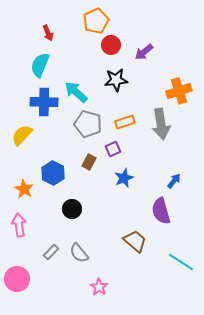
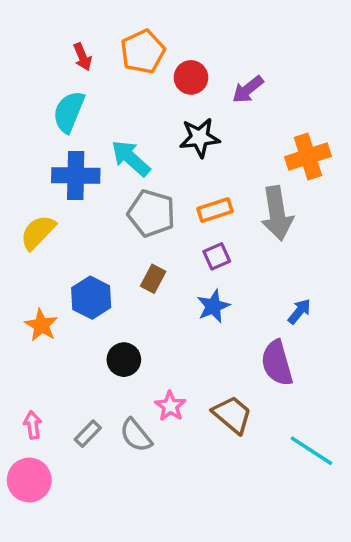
orange pentagon: (96, 21) -> (143, 52), moved
purple square: (113, 149) -> (217, 256), moved
pink arrow: (19, 225) -> (33, 425), moved, size x0.7
pink star: (99, 287) -> (170, 406), moved

